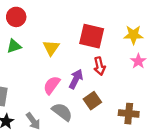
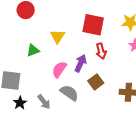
green triangle: (14, 46) -> (33, 50), moved

